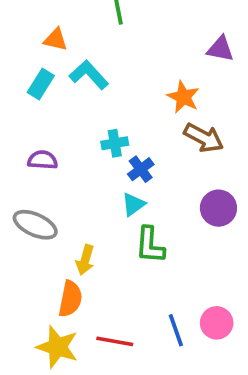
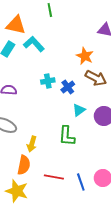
orange triangle: (56, 40) -> (16, 25), size x1.5
blue cross: (141, 169) -> (68, 87), moved
cyan triangle: (133, 204) -> (79, 110), moved
red line: (115, 341) -> (54, 177), moved

